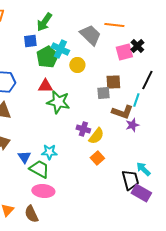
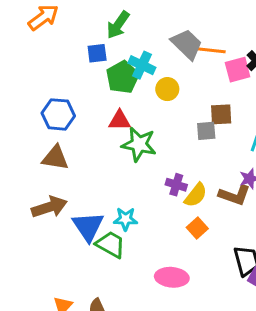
orange line: (114, 25) -> (211, 50), moved
brown L-shape: (122, 112) -> (235, 195), moved
blue triangle: (24, 157) -> (88, 226), size x1.6
pink ellipse: (43, 191) -> (172, 277), moved

